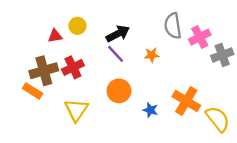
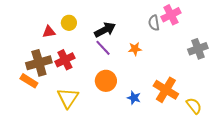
gray semicircle: (173, 26) -> (154, 23), size x0.7
pink cross: (200, 37) -> (171, 15), moved
yellow semicircle: (218, 119) -> (194, 106), size x0.7

